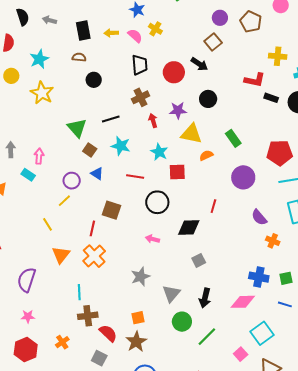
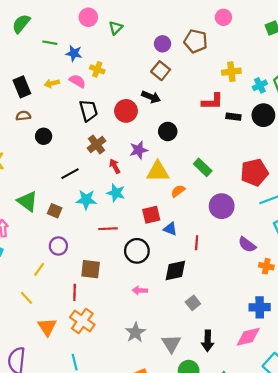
green triangle: (77, 128) -> (27, 201), moved
cyan star: (159, 152) -> (116, 193), moved
blue triangle: (97, 173) -> (170, 229), moved
purple circle: (72, 181) -> (58, 246), moved

